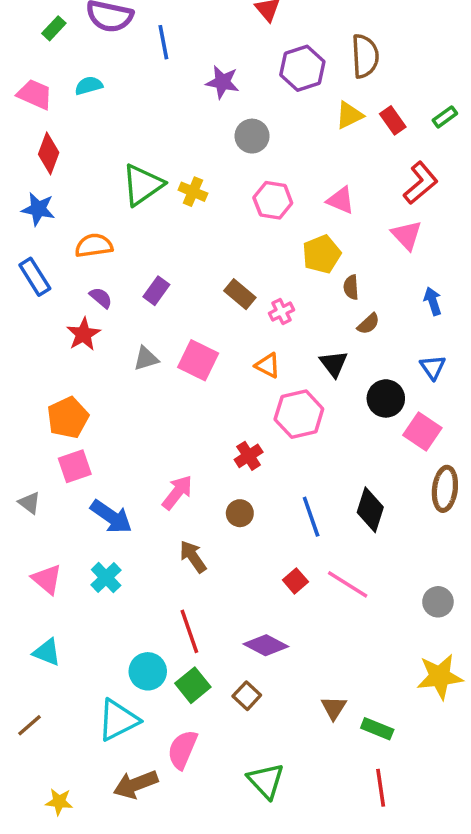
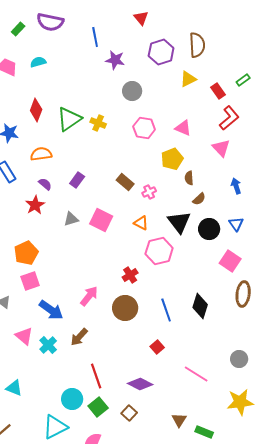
blue line: (163, 42) -> (95, 37), moved
red rectangle: (393, 120) -> (218, 91), moved
red diamond: (49, 153) -> (36, 110), moved
black triangle: (334, 364) -> (179, 222), size x1.4
black circle: (386, 398) -> (209, 229), moved
brown circle: (240, 513) -> (125, 308), size x1.6
brown arrow: (193, 557) -> (79, 337), moved, turned -102
pink triangle: (47, 579) -> (24, 336), moved
pink line: (348, 584) -> (196, 374), moved

